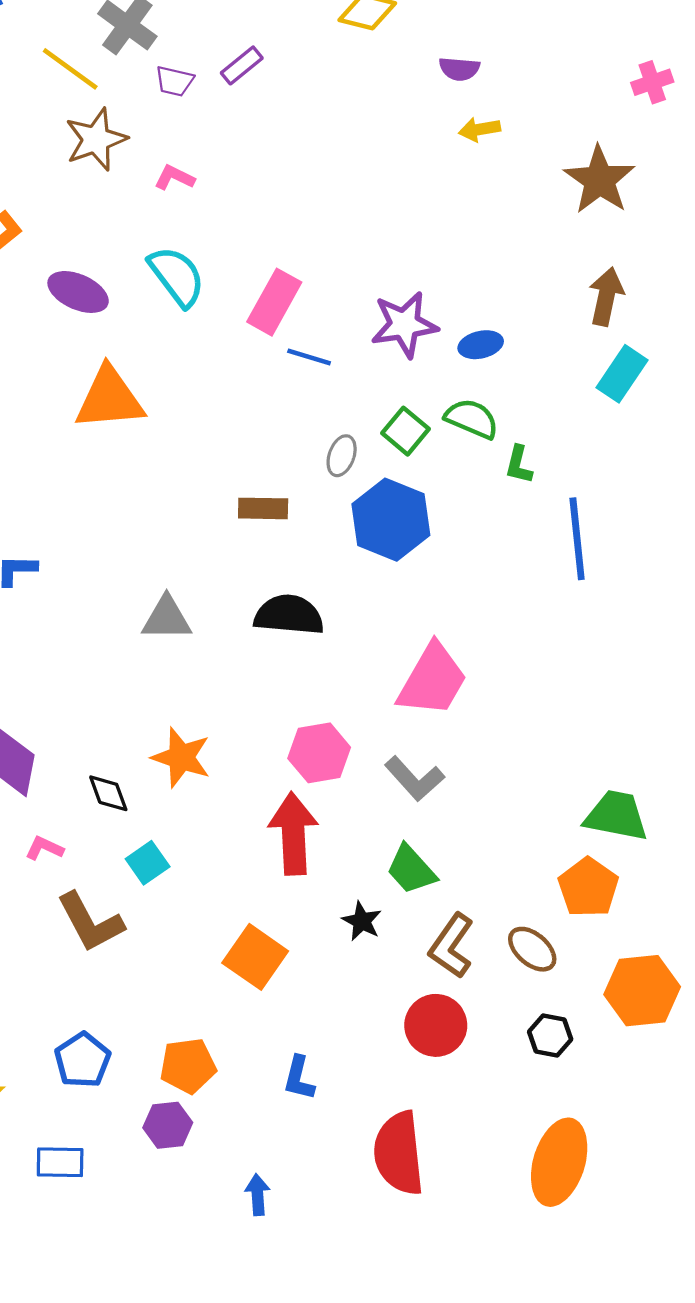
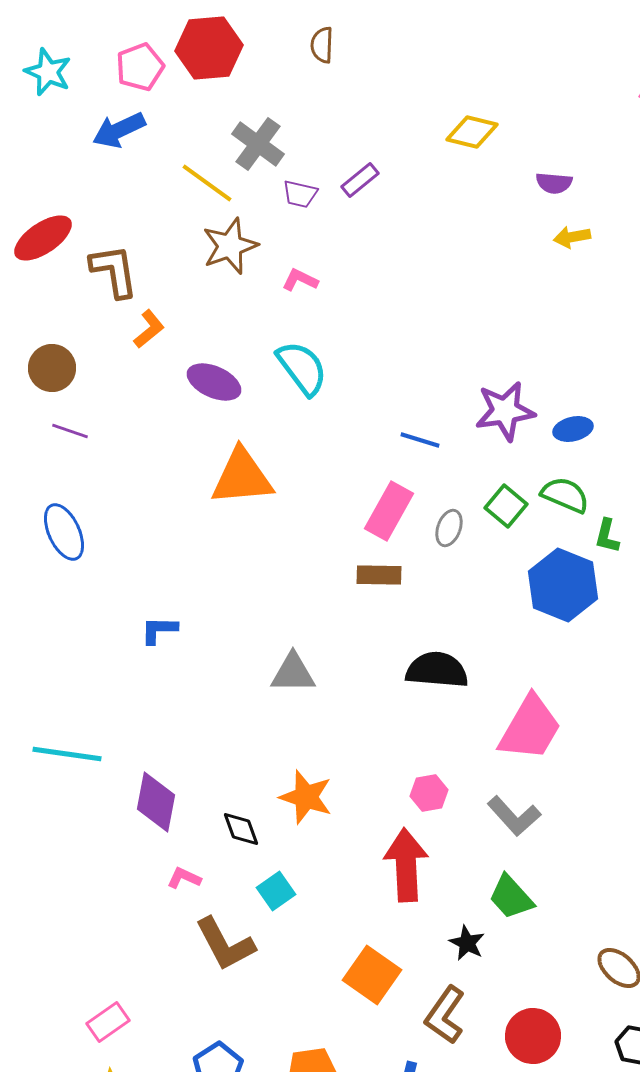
pink rectangle: (274, 302) -> (389, 511), moved
blue hexagon: (391, 520) -> (563, 585), moved
black semicircle: (289, 615) -> (437, 670), moved
pink hexagon: (319, 753) -> (429, 793), size x0.7
brown L-shape: (451, 946) -> (445, 1015), moved

